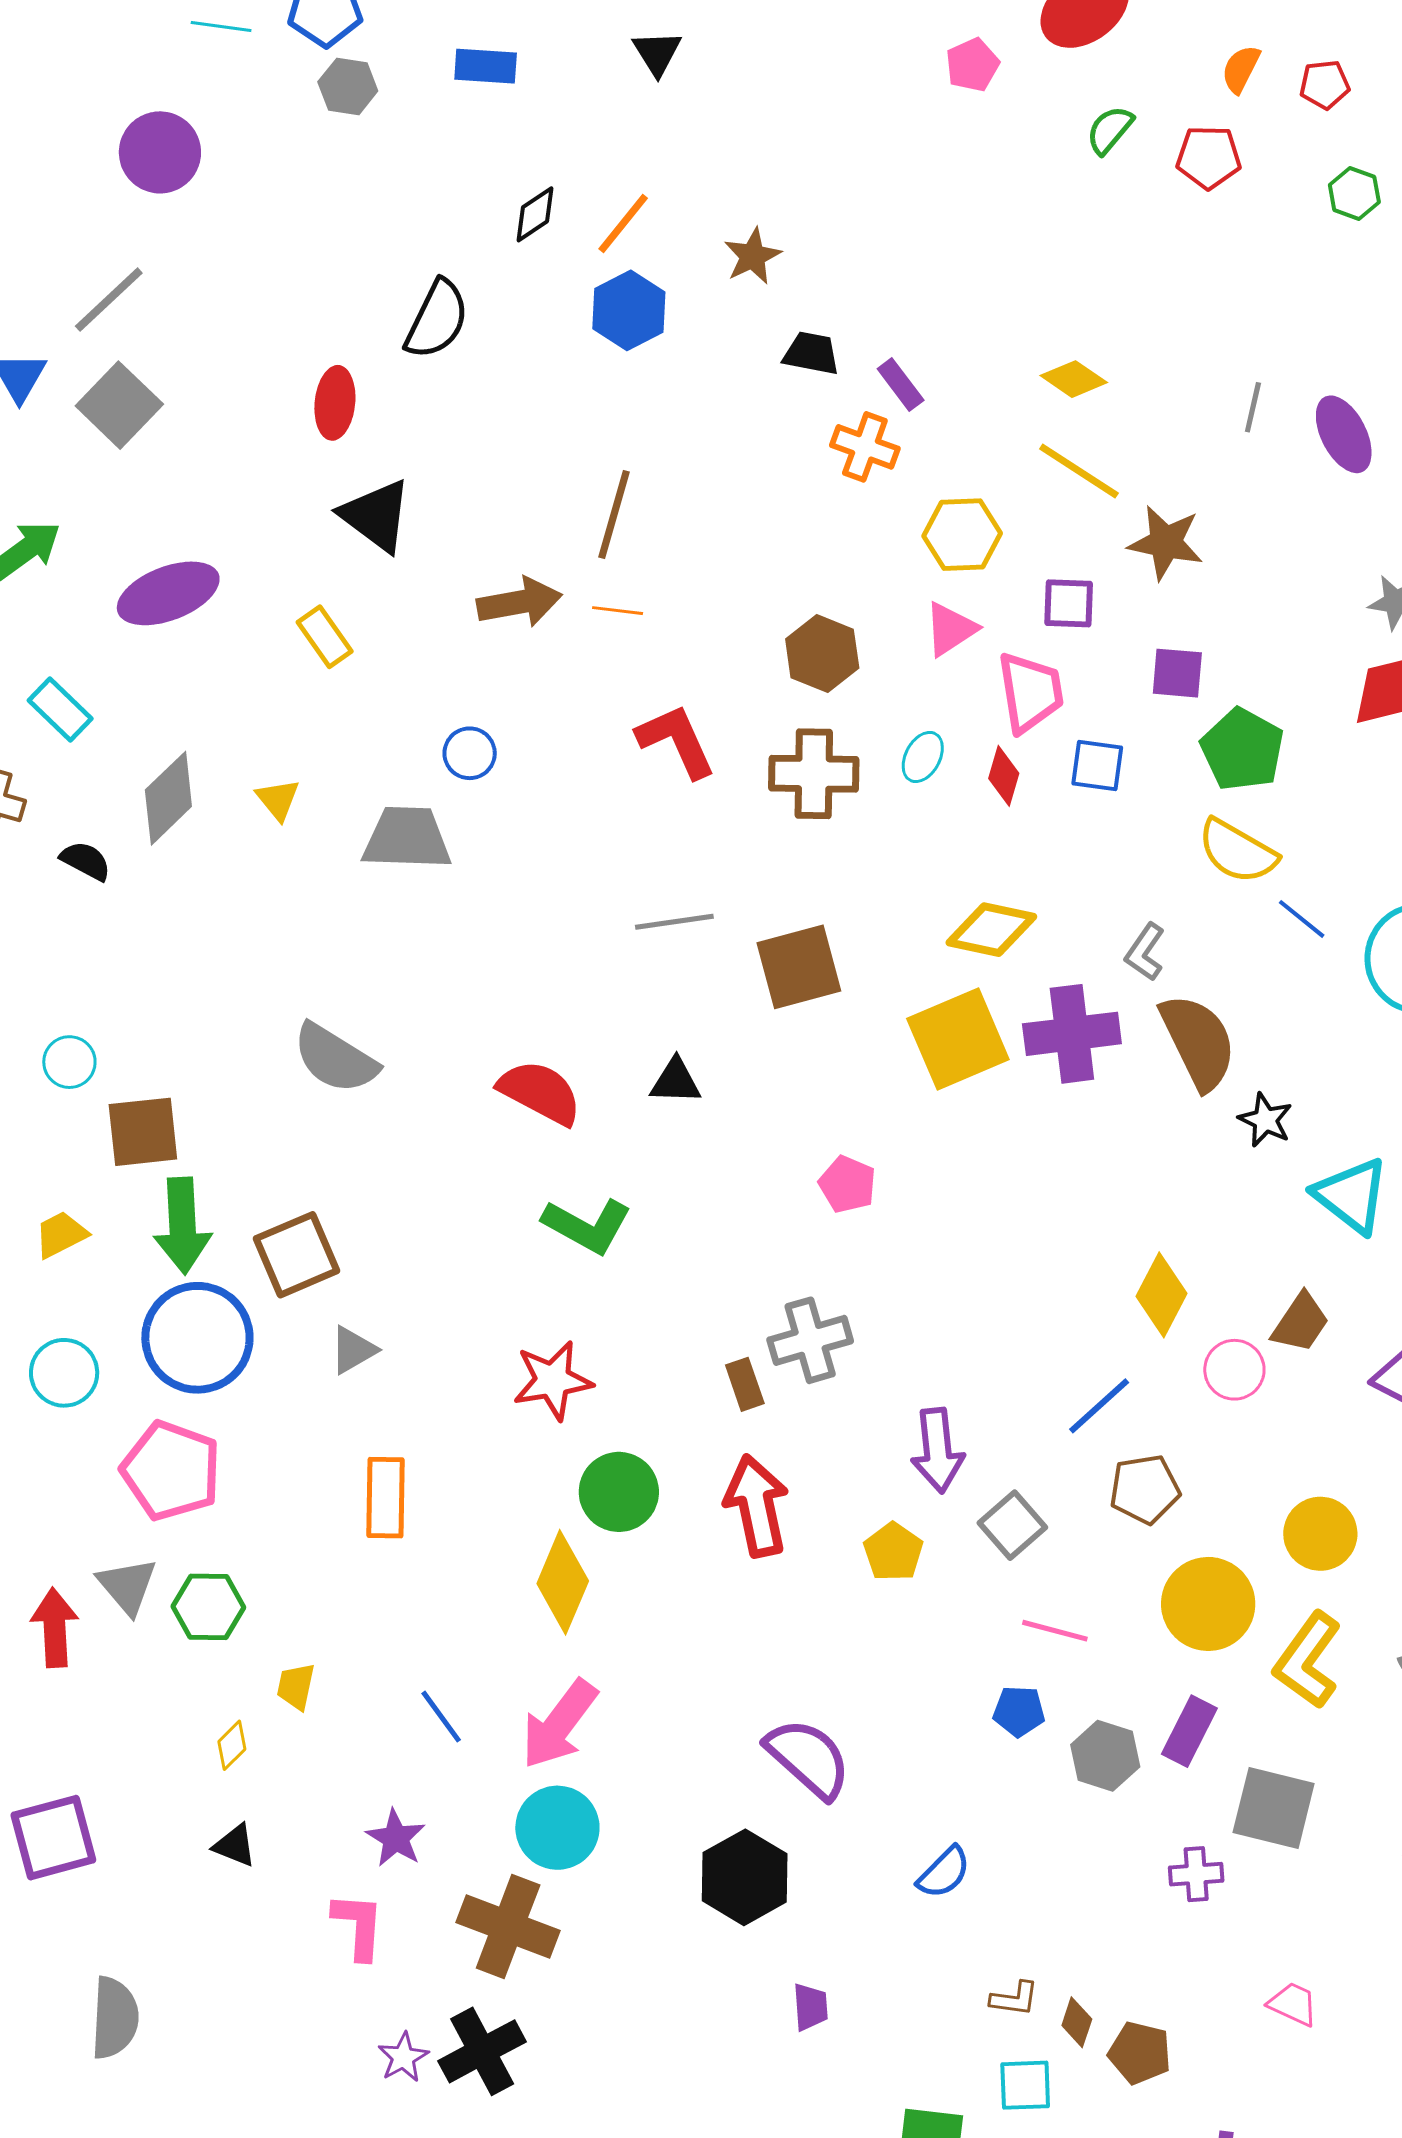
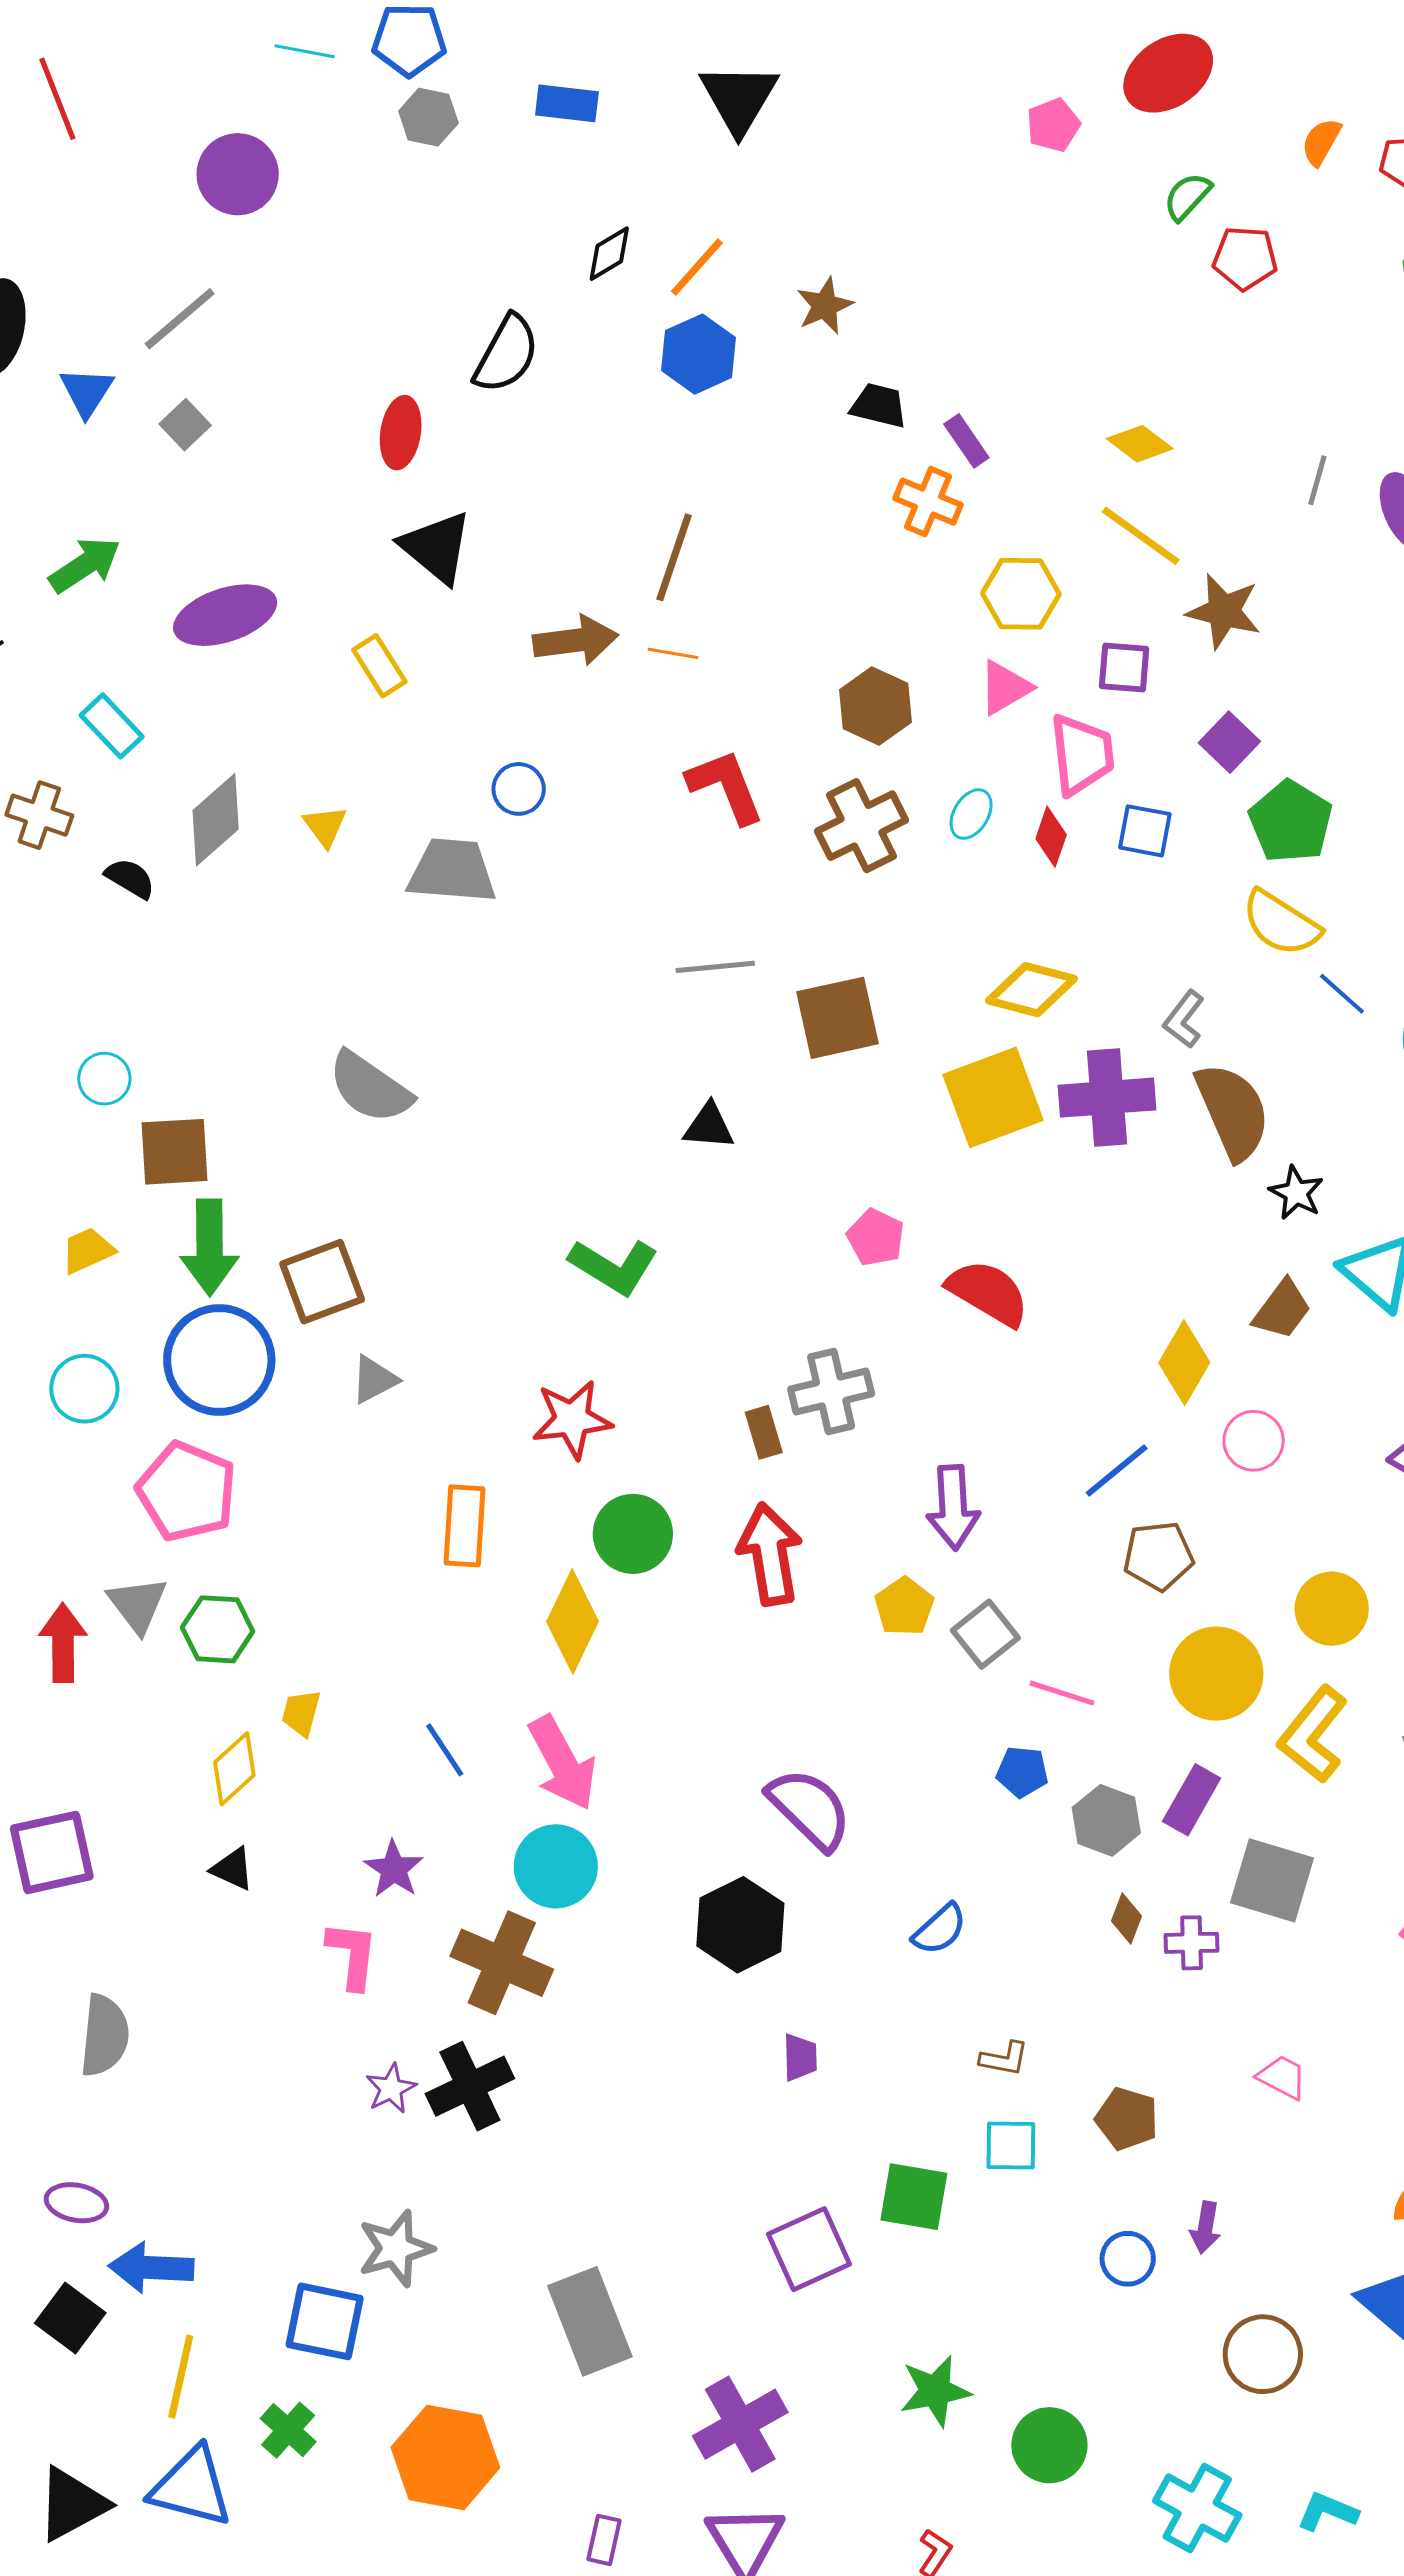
black triangle: (657, 53) -> (739, 98), size x1.6
red pentagon: (1209, 157) -> (1245, 258), moved
gray square: (119, 405) -> (185, 425), size x0.6
purple square: (1177, 673) -> (1229, 742), turned 36
brown cross: (814, 774) -> (861, 826), turned -30
red semicircle: (540, 1092) -> (988, 1293), moved
brown trapezoid: (1301, 1323) -> (1282, 1309), moved
orange rectangle: (385, 1498) -> (464, 1526), moved
gray square: (1012, 1525) -> (985, 1634), moved
pink arrow: (559, 1724) -> (562, 1763), turned -68
yellow diamond: (232, 1745) -> (234, 1769), size x1.5
brown diamond: (1077, 2022) -> (1126, 1919), moved

